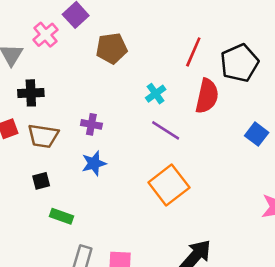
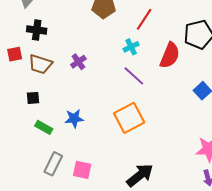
red line: (193, 52) -> (144, 19), moved
purple cross: (91, 124) -> (78, 62), turned 35
blue star: (94, 163) -> (74, 119), moved

